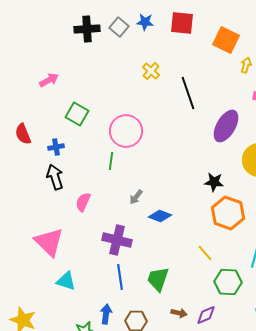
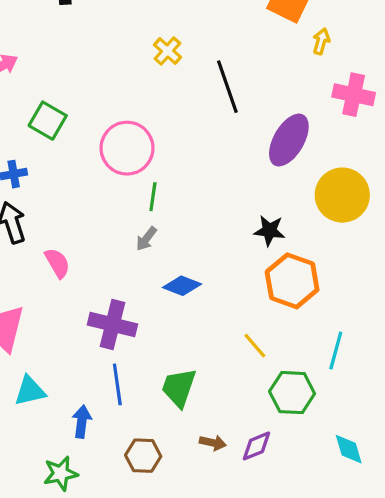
green line: (111, 161) -> (153, 197), moved
gray arrow: (136, 197) -> (146, 239), moved
pink semicircle: (83, 202) -> (57, 263), turned 126
cyan triangle: (66, 281) -> (30, 391), turned -30
blue arrow: (106, 314) -> (82, 422), moved

